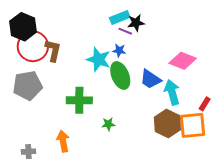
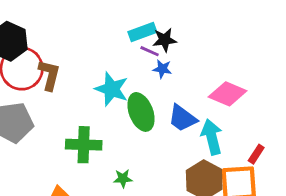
blue star: (119, 51) -> (162, 69), moved

